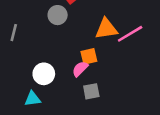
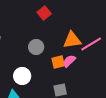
gray circle: (58, 15) -> (36, 47), moved
pink semicircle: (80, 69) -> (69, 61), moved

